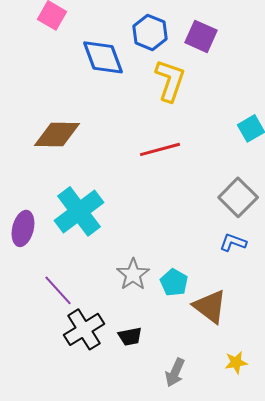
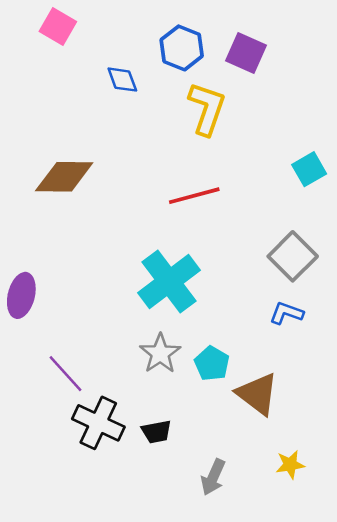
blue diamond: (103, 57) -> (122, 80), size x0.6
cyan cross: (79, 211) -> (169, 282), moved
black cross: (84, 329) -> (98, 423), turned -33

